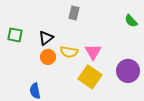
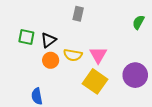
green semicircle: (131, 21) -> (138, 22), turned 72
green square: (15, 35) -> (26, 37), moved

